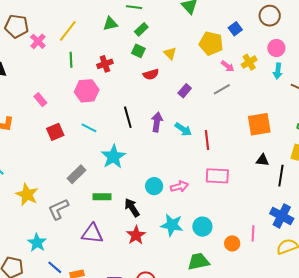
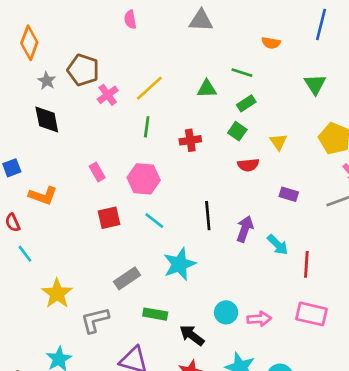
pink hexagon: (87, 91) -> (144, 179), moved
purple rectangle: (185, 91) -> (289, 194), turned 56
black arrow: (132, 208) -> (192, 335), turned -30

